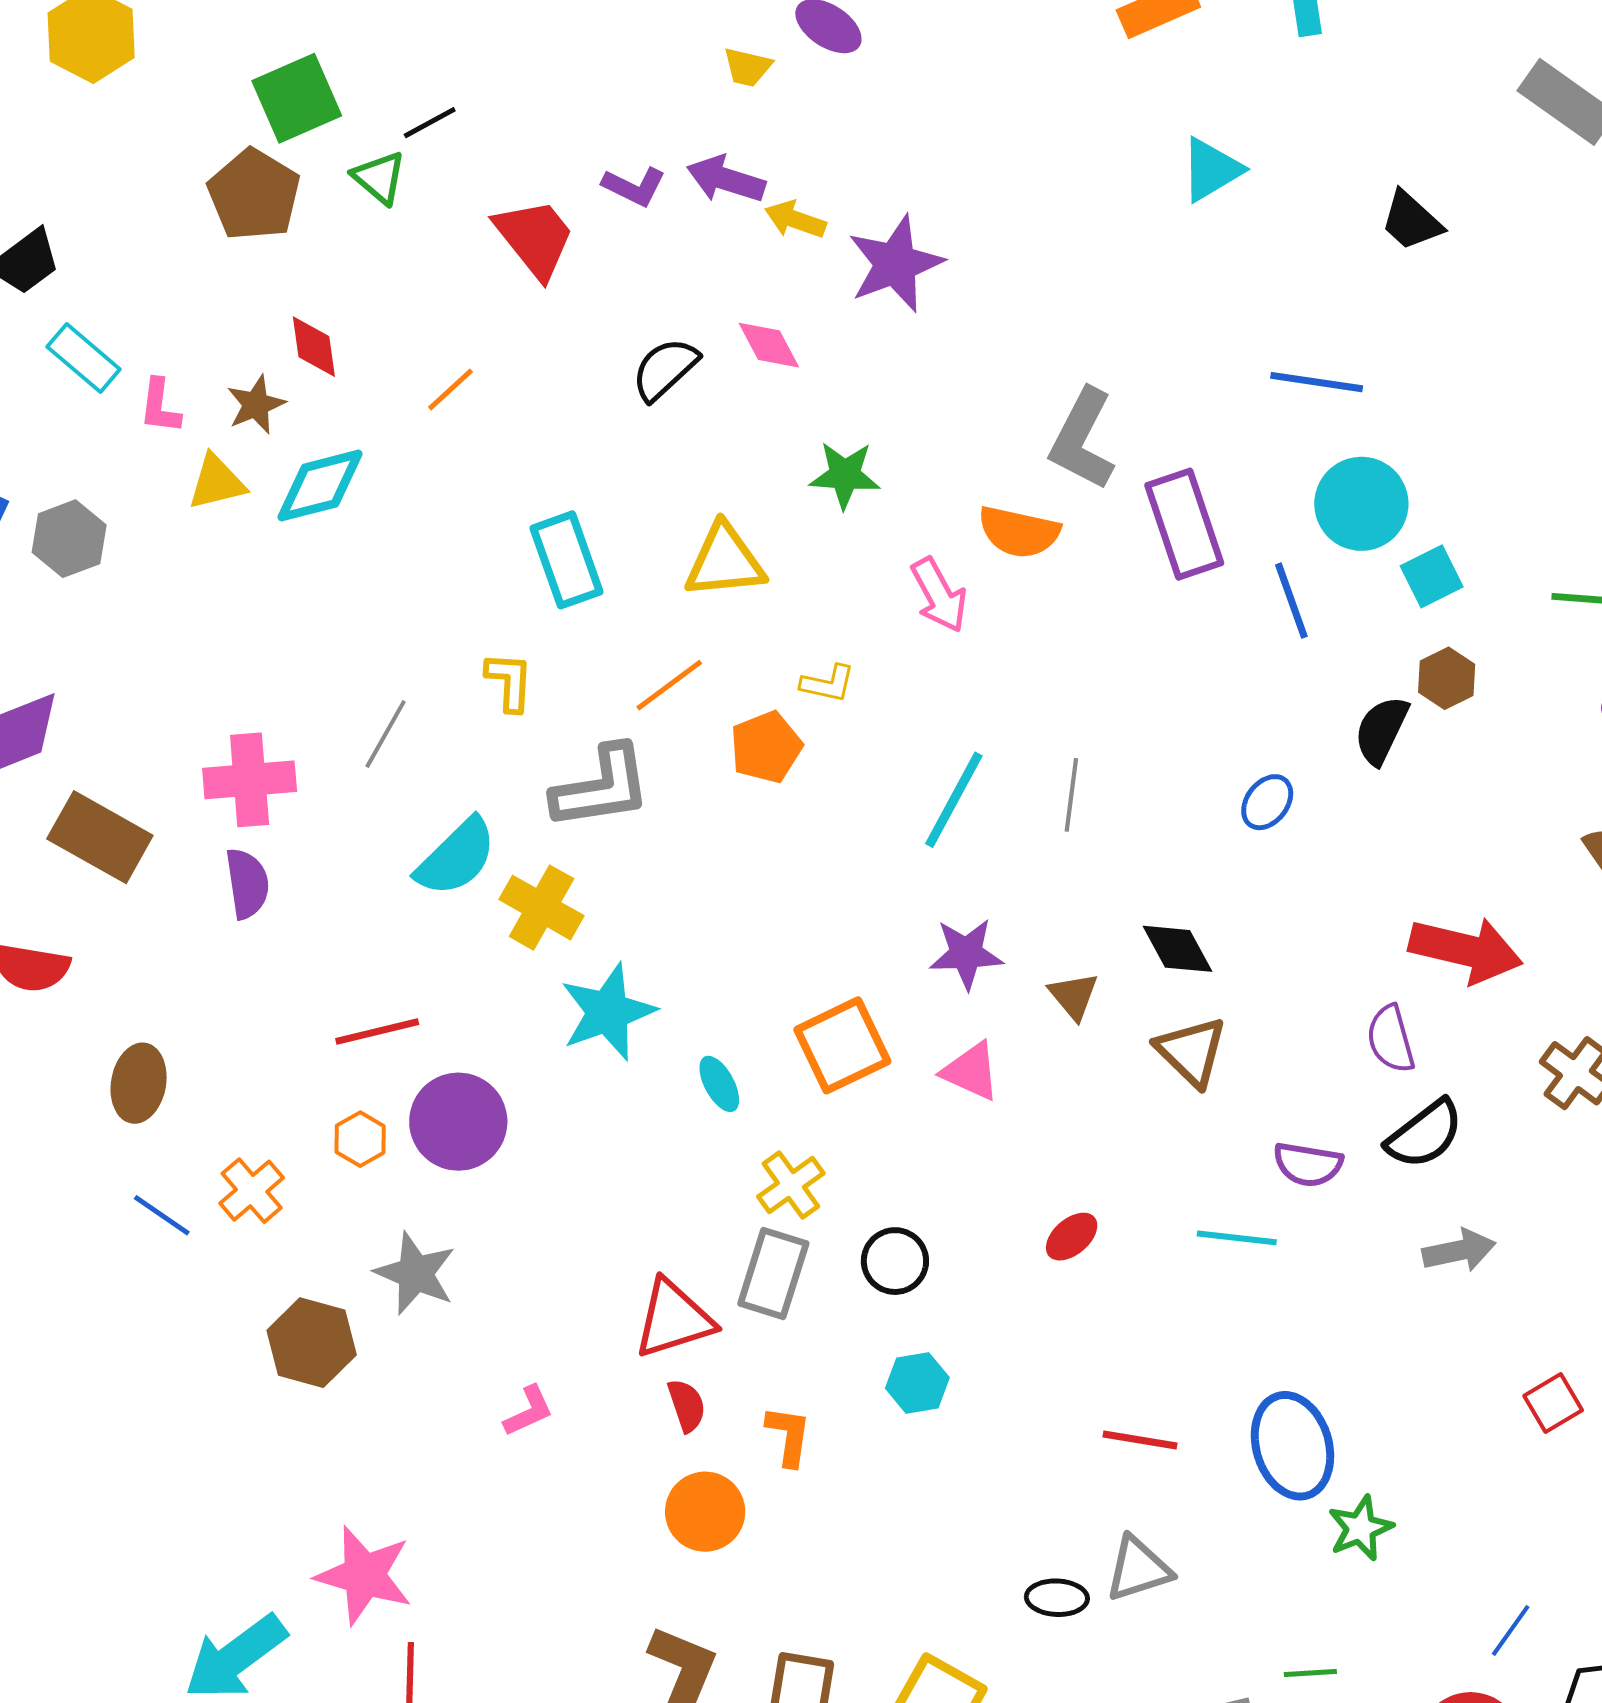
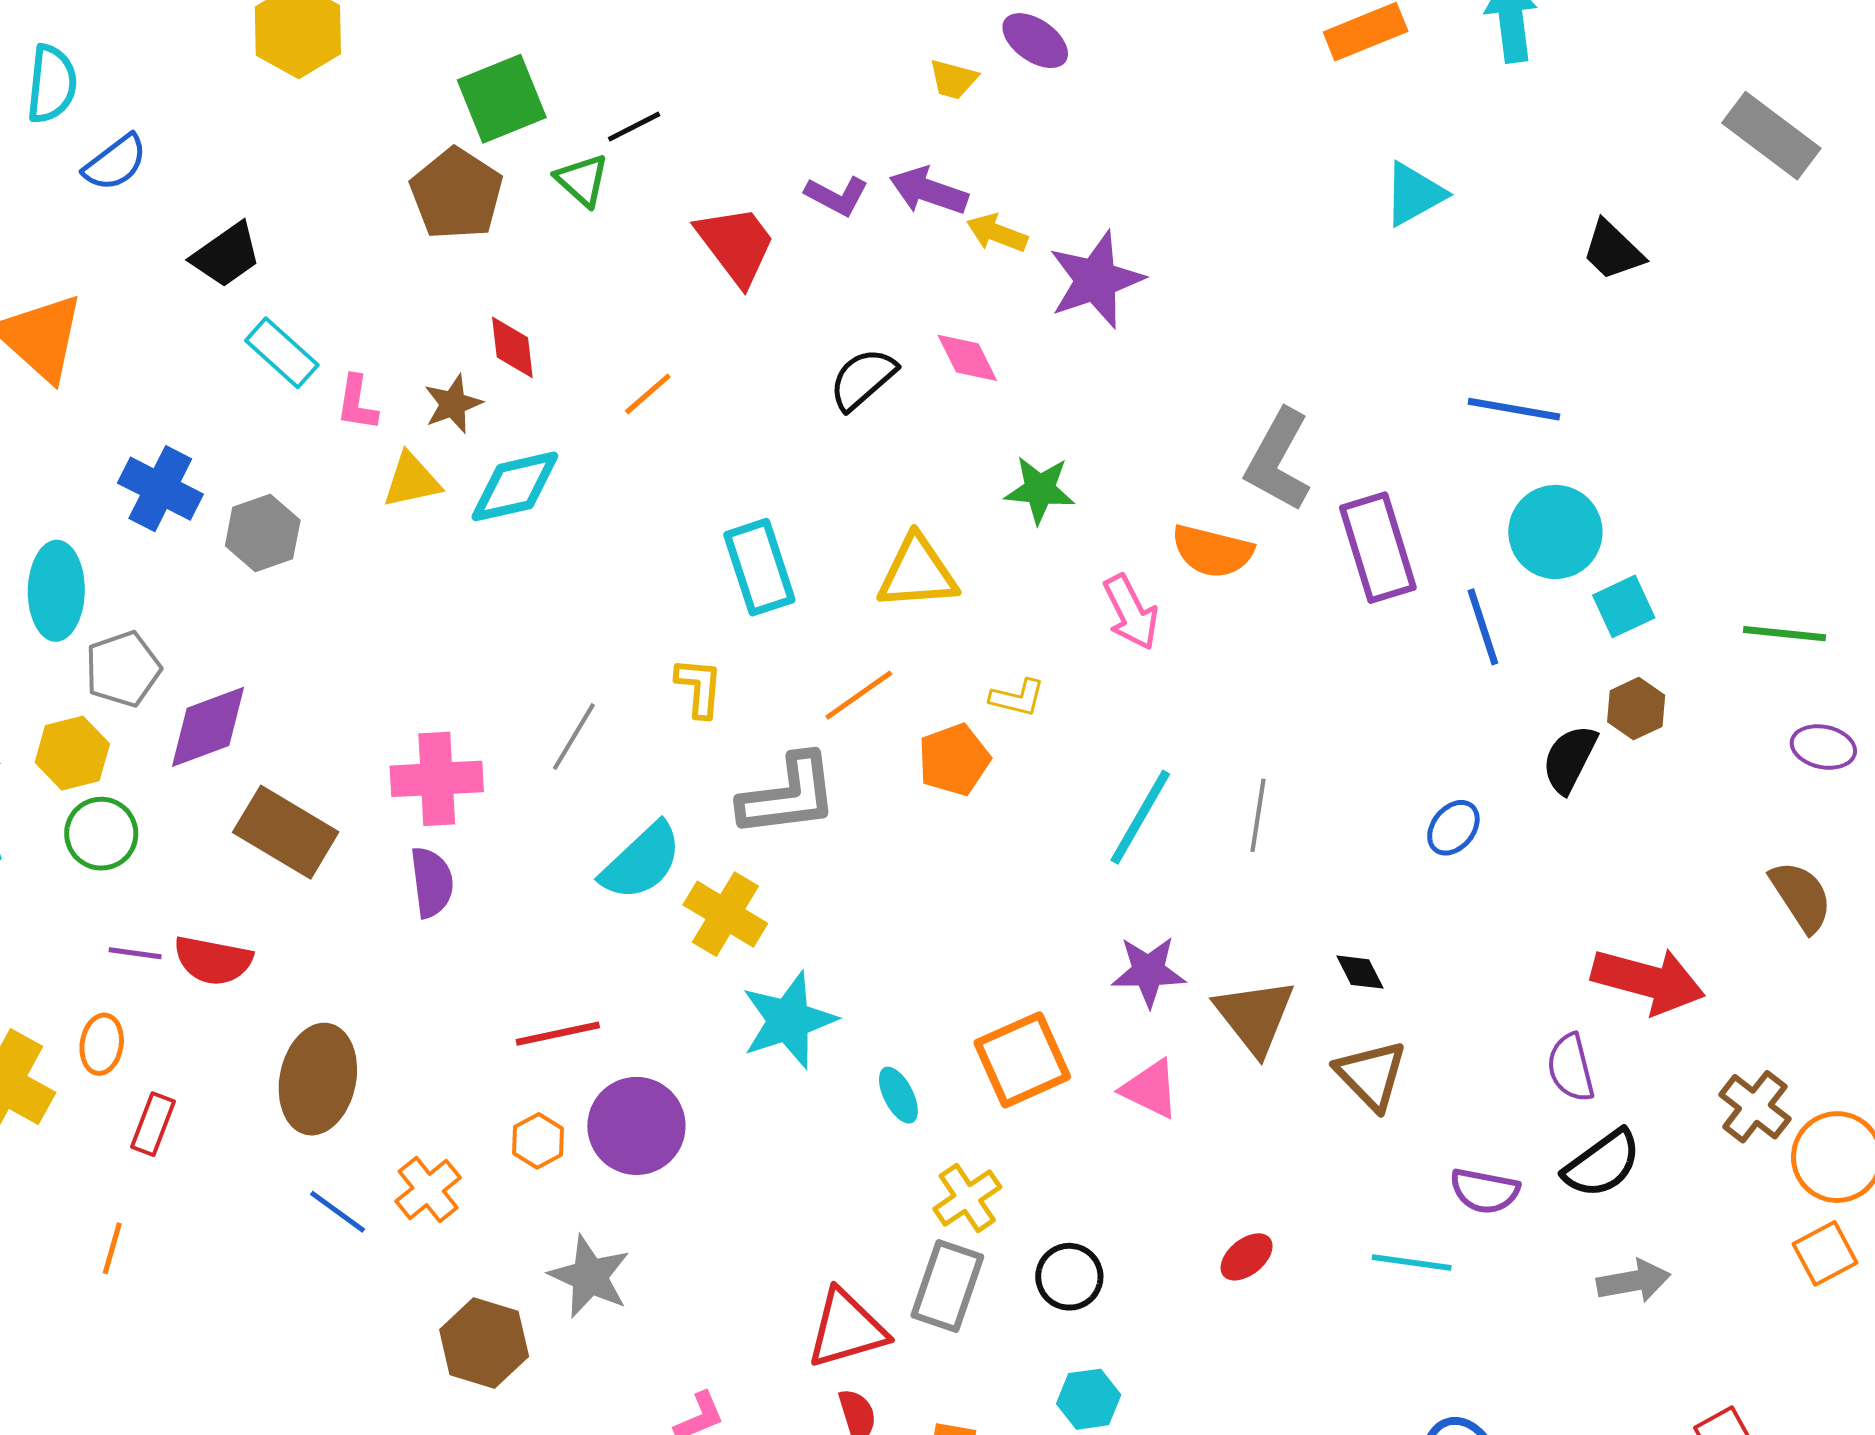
black diamond: (1178, 949) -> (1360, 972), size x0.7
brown triangle: (1074, 996) -> (1255, 1016), size x1.6
brown ellipse: (139, 1083) -> (318, 1079), size x1.4

